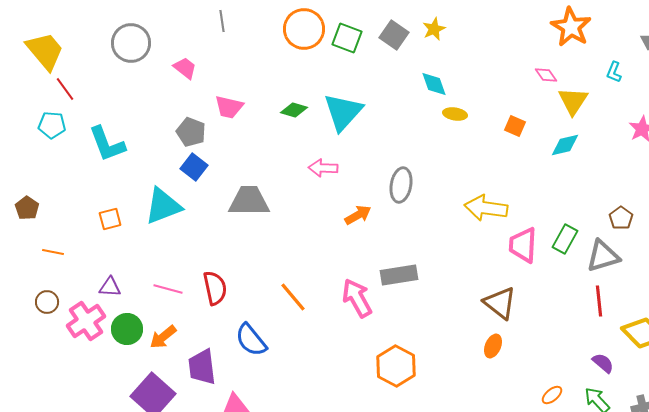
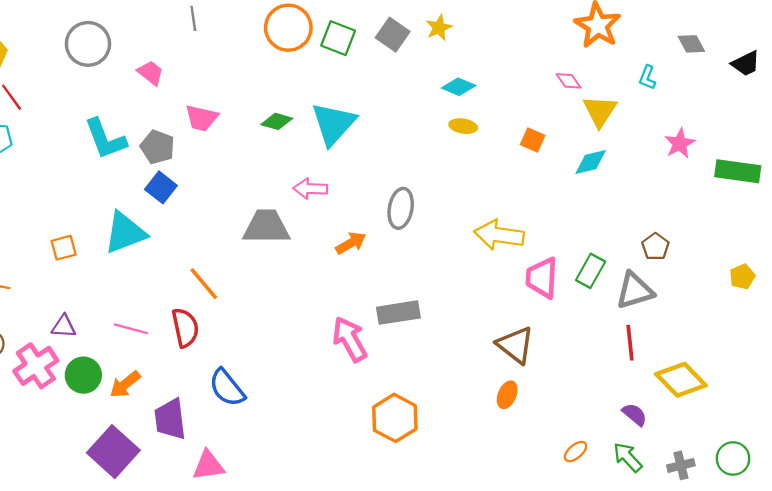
cyan diamond: (434, 84) -> (459, 87), moved, turned -48
cyan L-shape: (107, 144) -> (105, 139), moved
gray trapezoid: (249, 201) -> (266, 227), moved
orange line: (293, 297) -> (204, 284), moved

